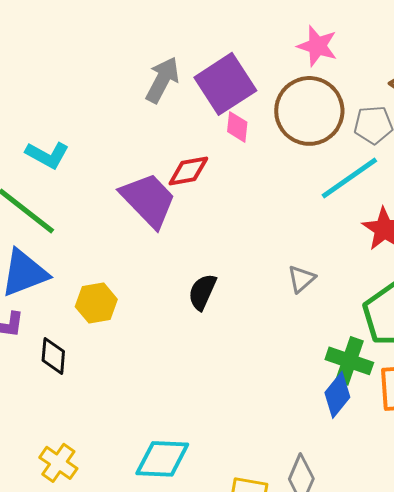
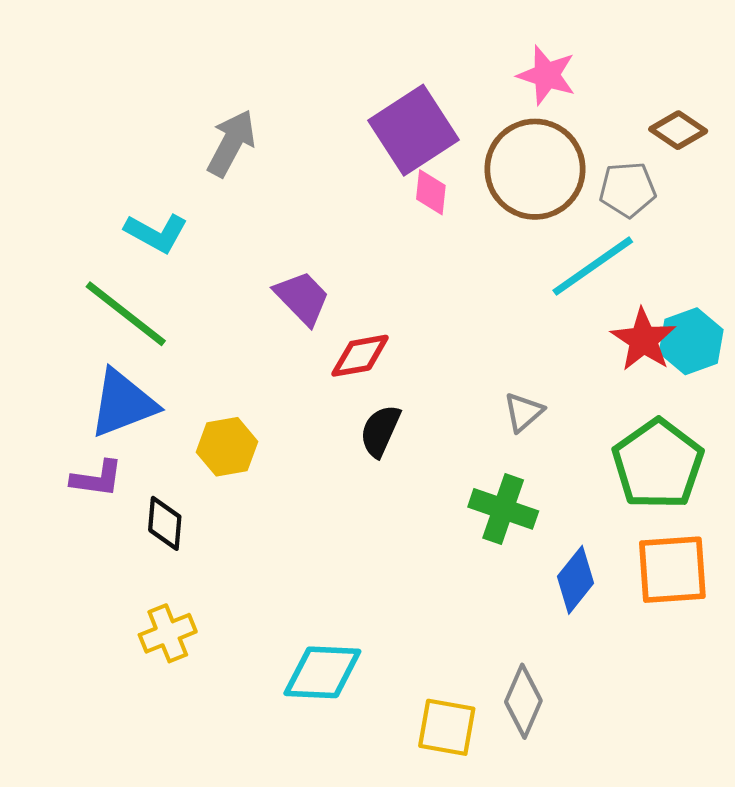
gray arrow: (162, 80) -> (231, 143), moved
red diamond: (188, 171) -> (360, 356), moved
purple trapezoid: (148, 200) -> (302, 298), size x0.7
green cross: (349, 361) -> (503, 509), moved
yellow cross: (58, 463) -> (168, 633), moved, turned 33

